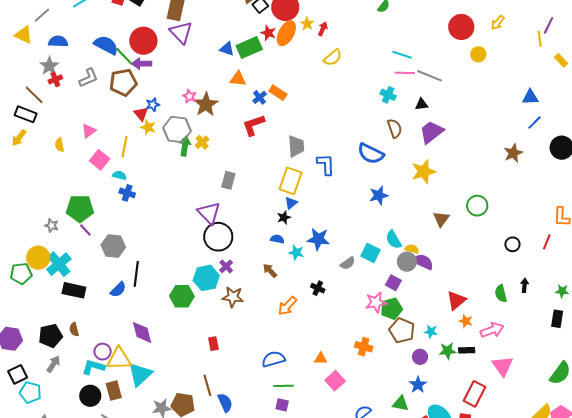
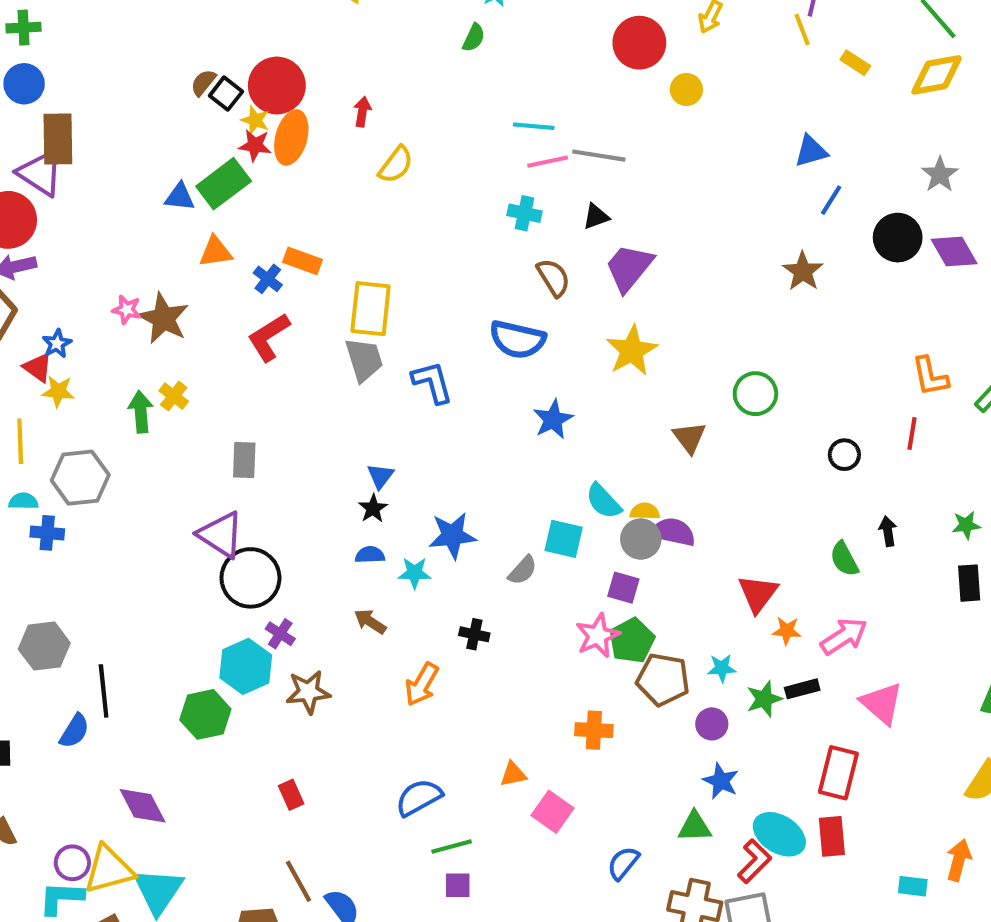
yellow star: (307, 24) -> (255, 120), moved
purple triangle: (181, 32) -> (40, 173), moved
gray hexagon: (177, 129) -> (80, 478), moved
yellow rectangle: (291, 181) -> (371, 309), moved

